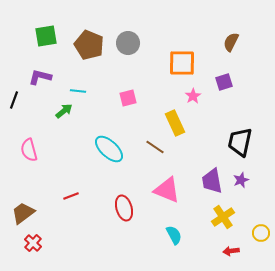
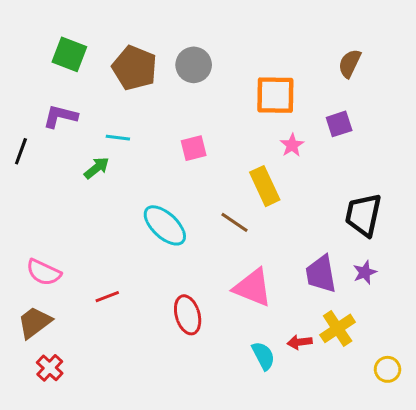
green square: (46, 36) -> (69, 54), turned 30
pink semicircle: (29, 150) -> (44, 272), moved, turned -50
yellow circle: (261, 233) -> (388, 369), moved
red arrow: (231, 251) -> (300, 342), moved

